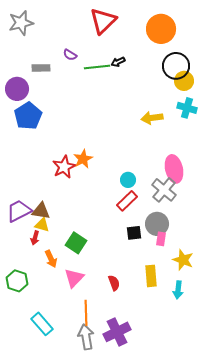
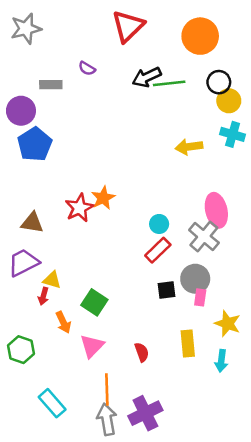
black arrow: (118, 62) -> (147, 77), size x1.6
black circle: (176, 66) -> (219, 82), size x0.7
green line: (97, 67) -> (169, 83), moved
brown triangle: (41, 211) -> (32, 223), moved

